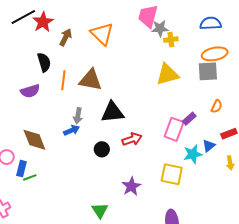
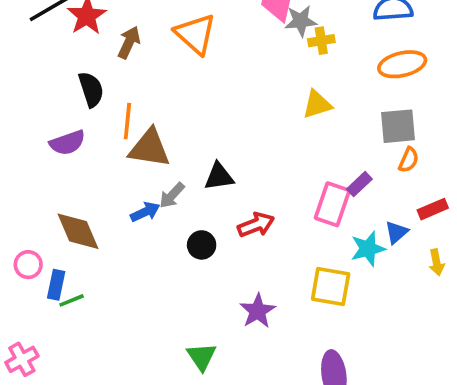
gray square: (208, 71) -> (398, 126), moved
yellow triangle: (167, 74) -> (317, 104), size x0.7
brown triangle: (91, 80) -> (149, 148), moved
black triangle: (112, 112) -> (219, 177), size x0.7
gray arrow: (78, 116) -> (172, 195), moved, turned 35

